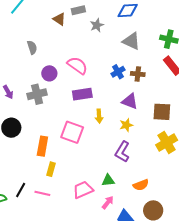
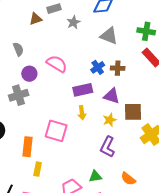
brown triangle: (59, 19) -> (36, 19), turned -48
gray semicircle: (32, 47) -> (18, 49), moved
purple rectangle: (82, 94) -> (83, 90), moved
brown square: (162, 112) -> (133, 112), moved
orange semicircle: (141, 185) -> (128, 179), turned 63

